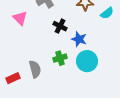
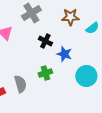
cyan circle: (87, 61) -> (86, 76), moved

